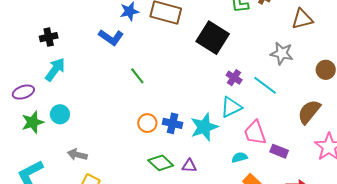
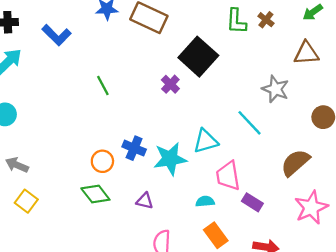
blue L-shape: (111, 37) -> (57, 35), moved
purple cross: (234, 78) -> (170, 84), moved
orange circle: (147, 123) -> (102, 161), moved
green diamond: (161, 163) -> (95, 194), moved

